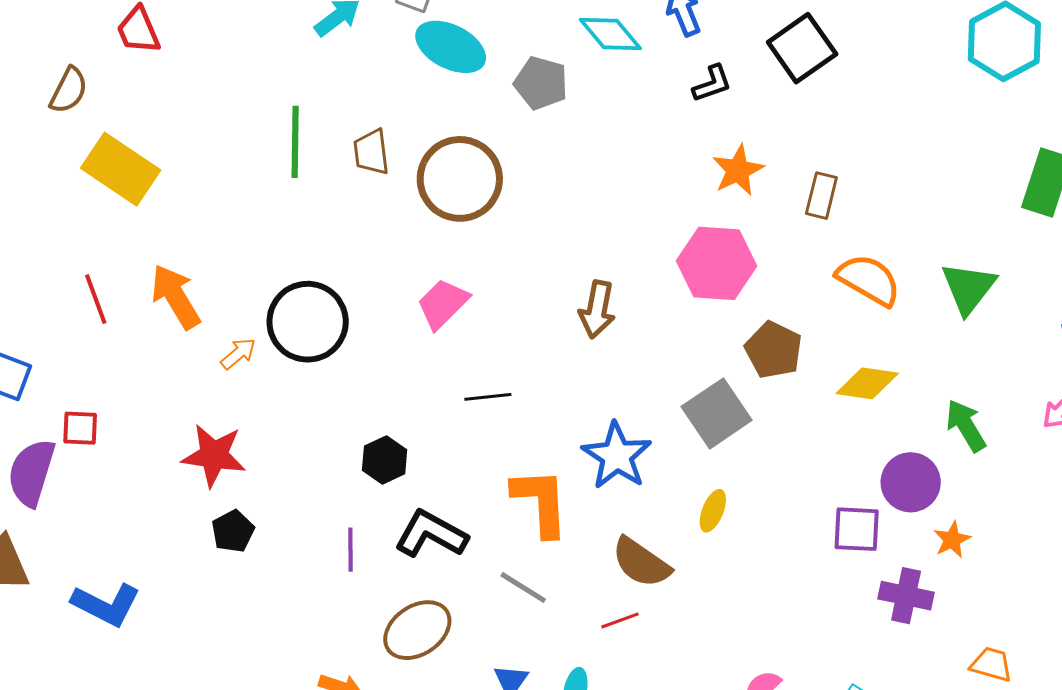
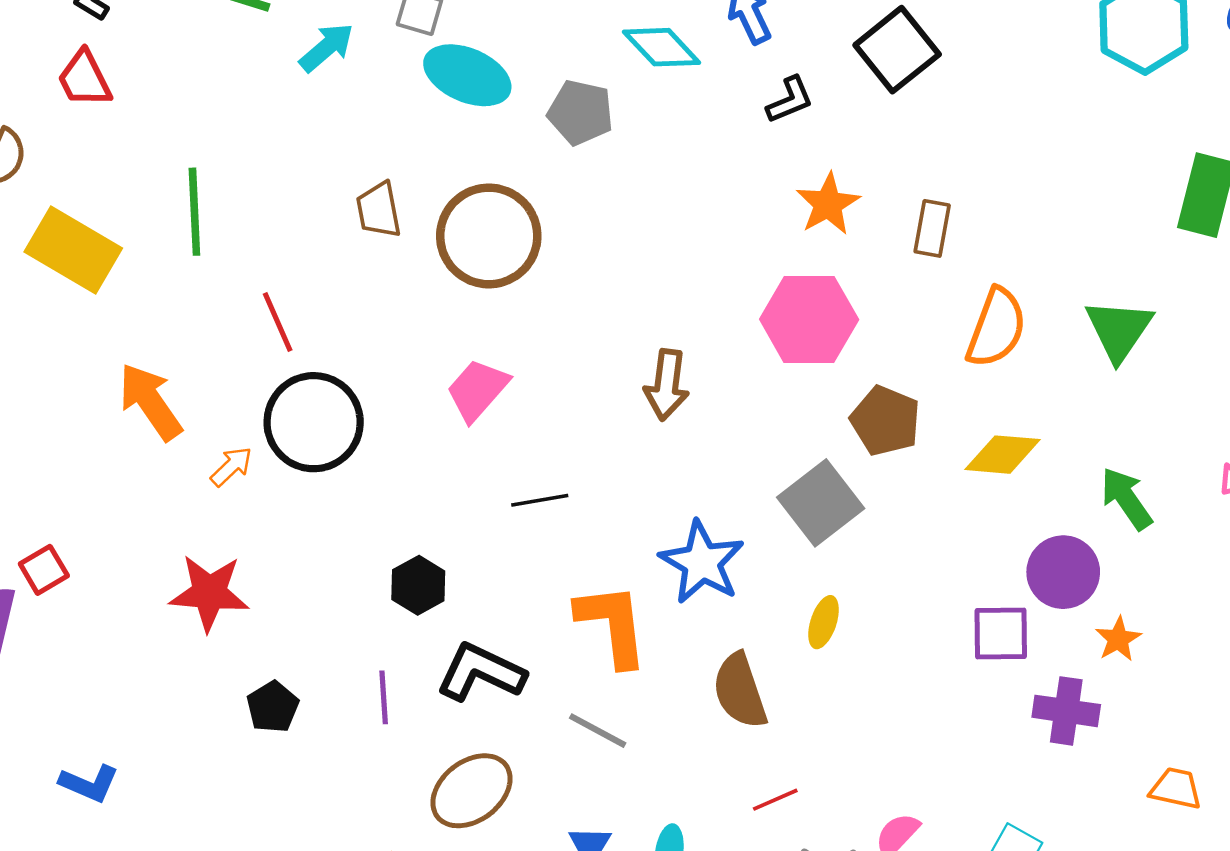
green line: (295, 142) -> (194, 212), moved
orange semicircle: (869, 280) -> (996, 328), turned 84
red line: (96, 299) -> (278, 322), moved
red square: (80, 428) -> (44, 570), turned -30
black pentagon: (233, 531) -> (273, 707), moved
brown semicircle: (641, 563) -> (740, 691), turned 40
blue L-shape: (106, 605) -> (89, 783), size x0.7
red line: (620, 620) -> (775, 800), moved

